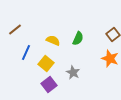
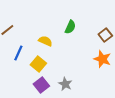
green semicircle: (78, 38) -> (70, 27), moved
gray star: (73, 72) -> (65, 84), moved

